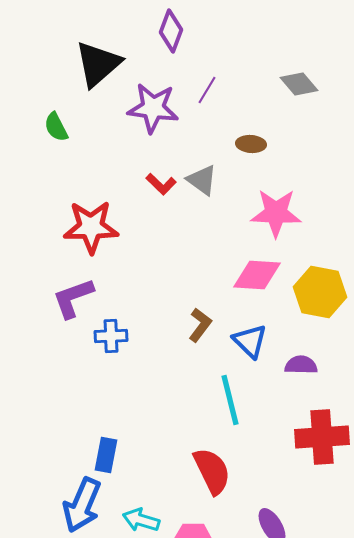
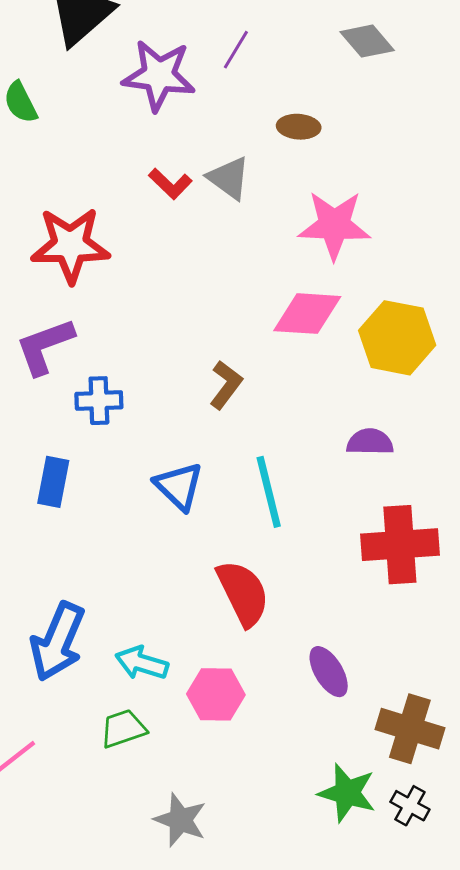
blue triangle: (250, 341) -> (179, 486), moved
blue rectangle: (106, 455) -> (53, 482), moved

